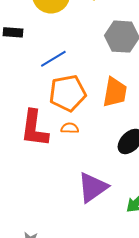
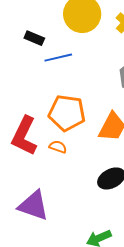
blue line: (53, 59) -> (58, 58), moved
purple triangle: (93, 187) -> (33, 205), moved, turned 36

